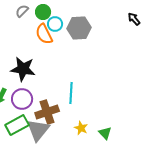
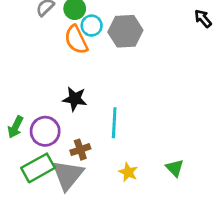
black star: (23, 69) -> (75, 99), moved, size x0.7
brown cross: (47, 112) -> (80, 150), size x0.6
green triangle: (105, 133) -> (175, 168), moved

